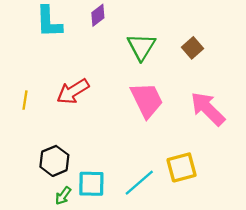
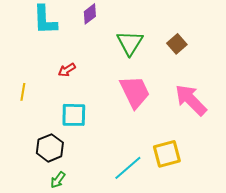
red arrow: (73, 91) -> (67, 70), moved, size x0.6
cyan square: (91, 184) -> (74, 115), moved

